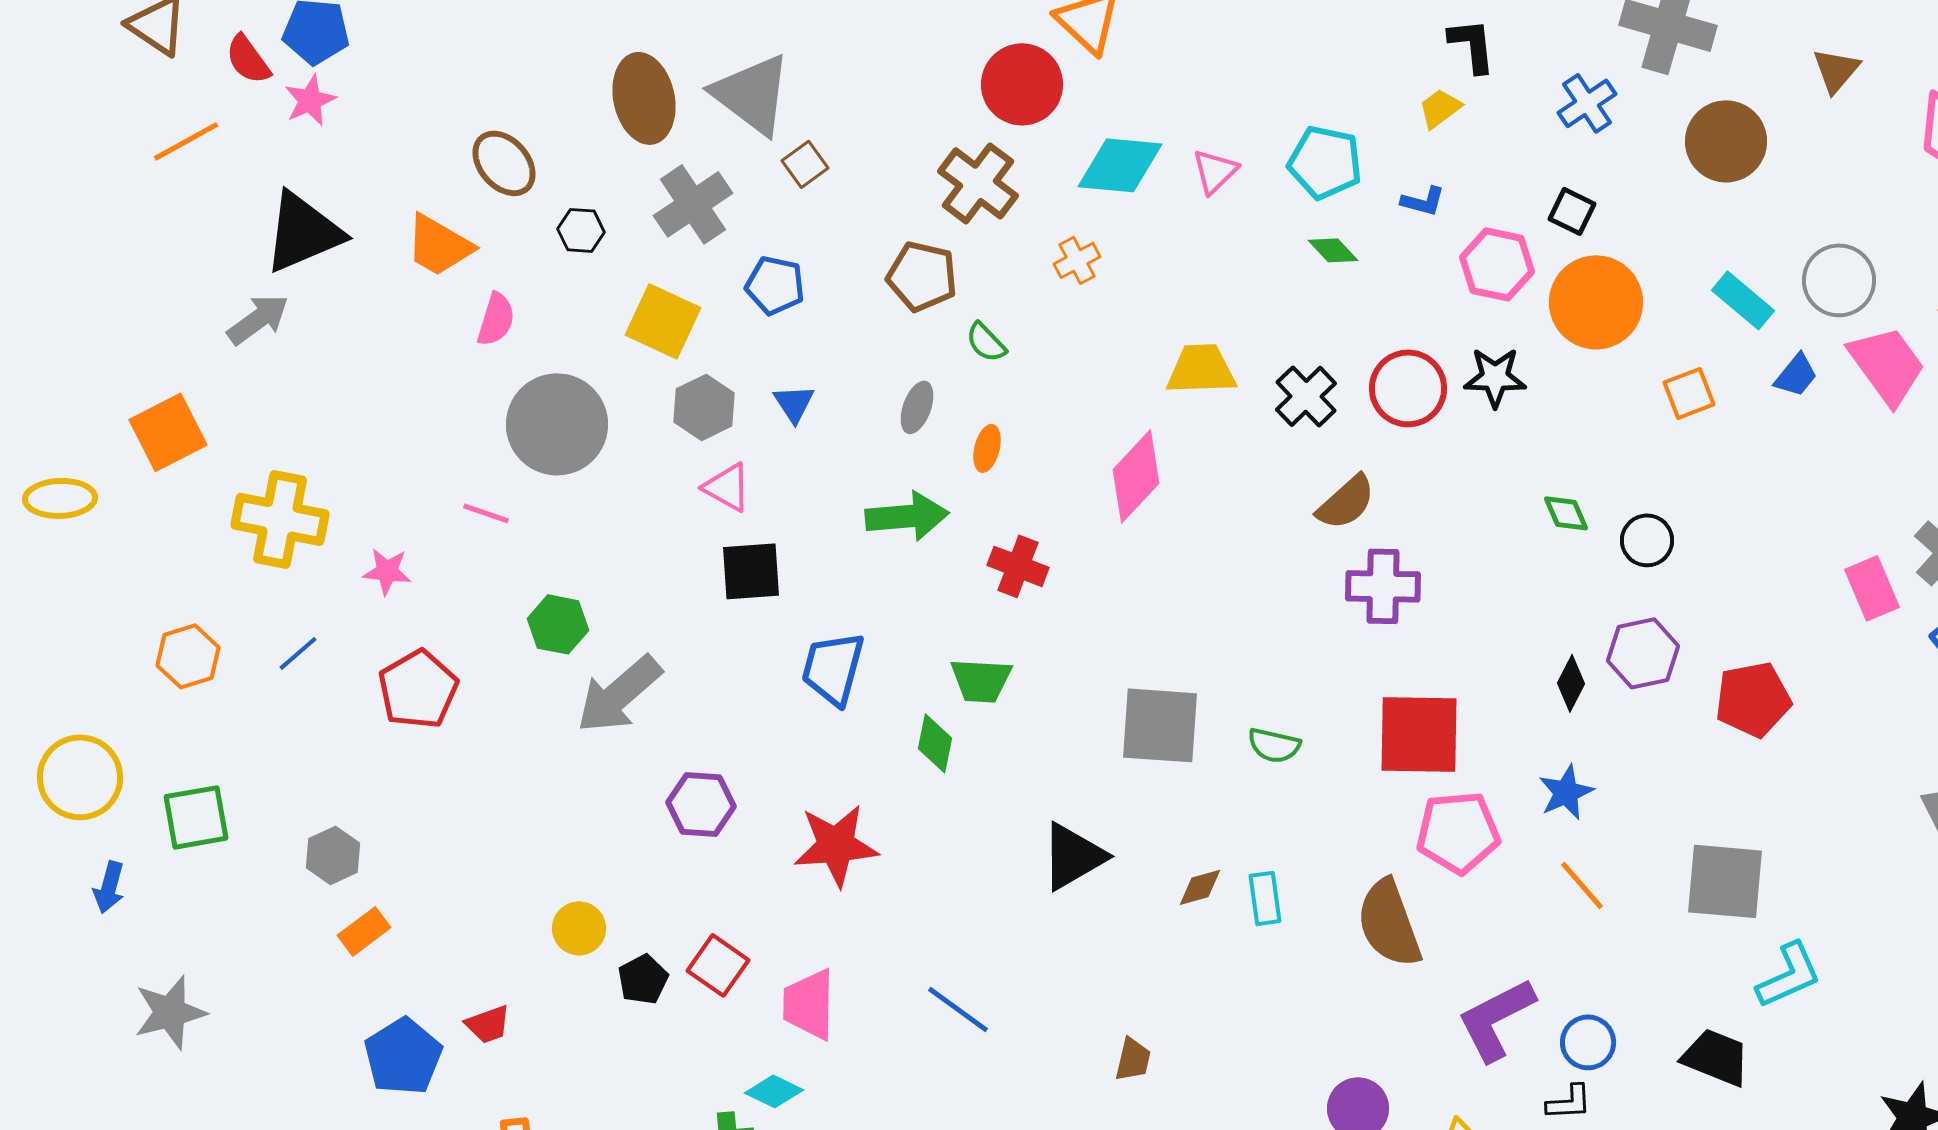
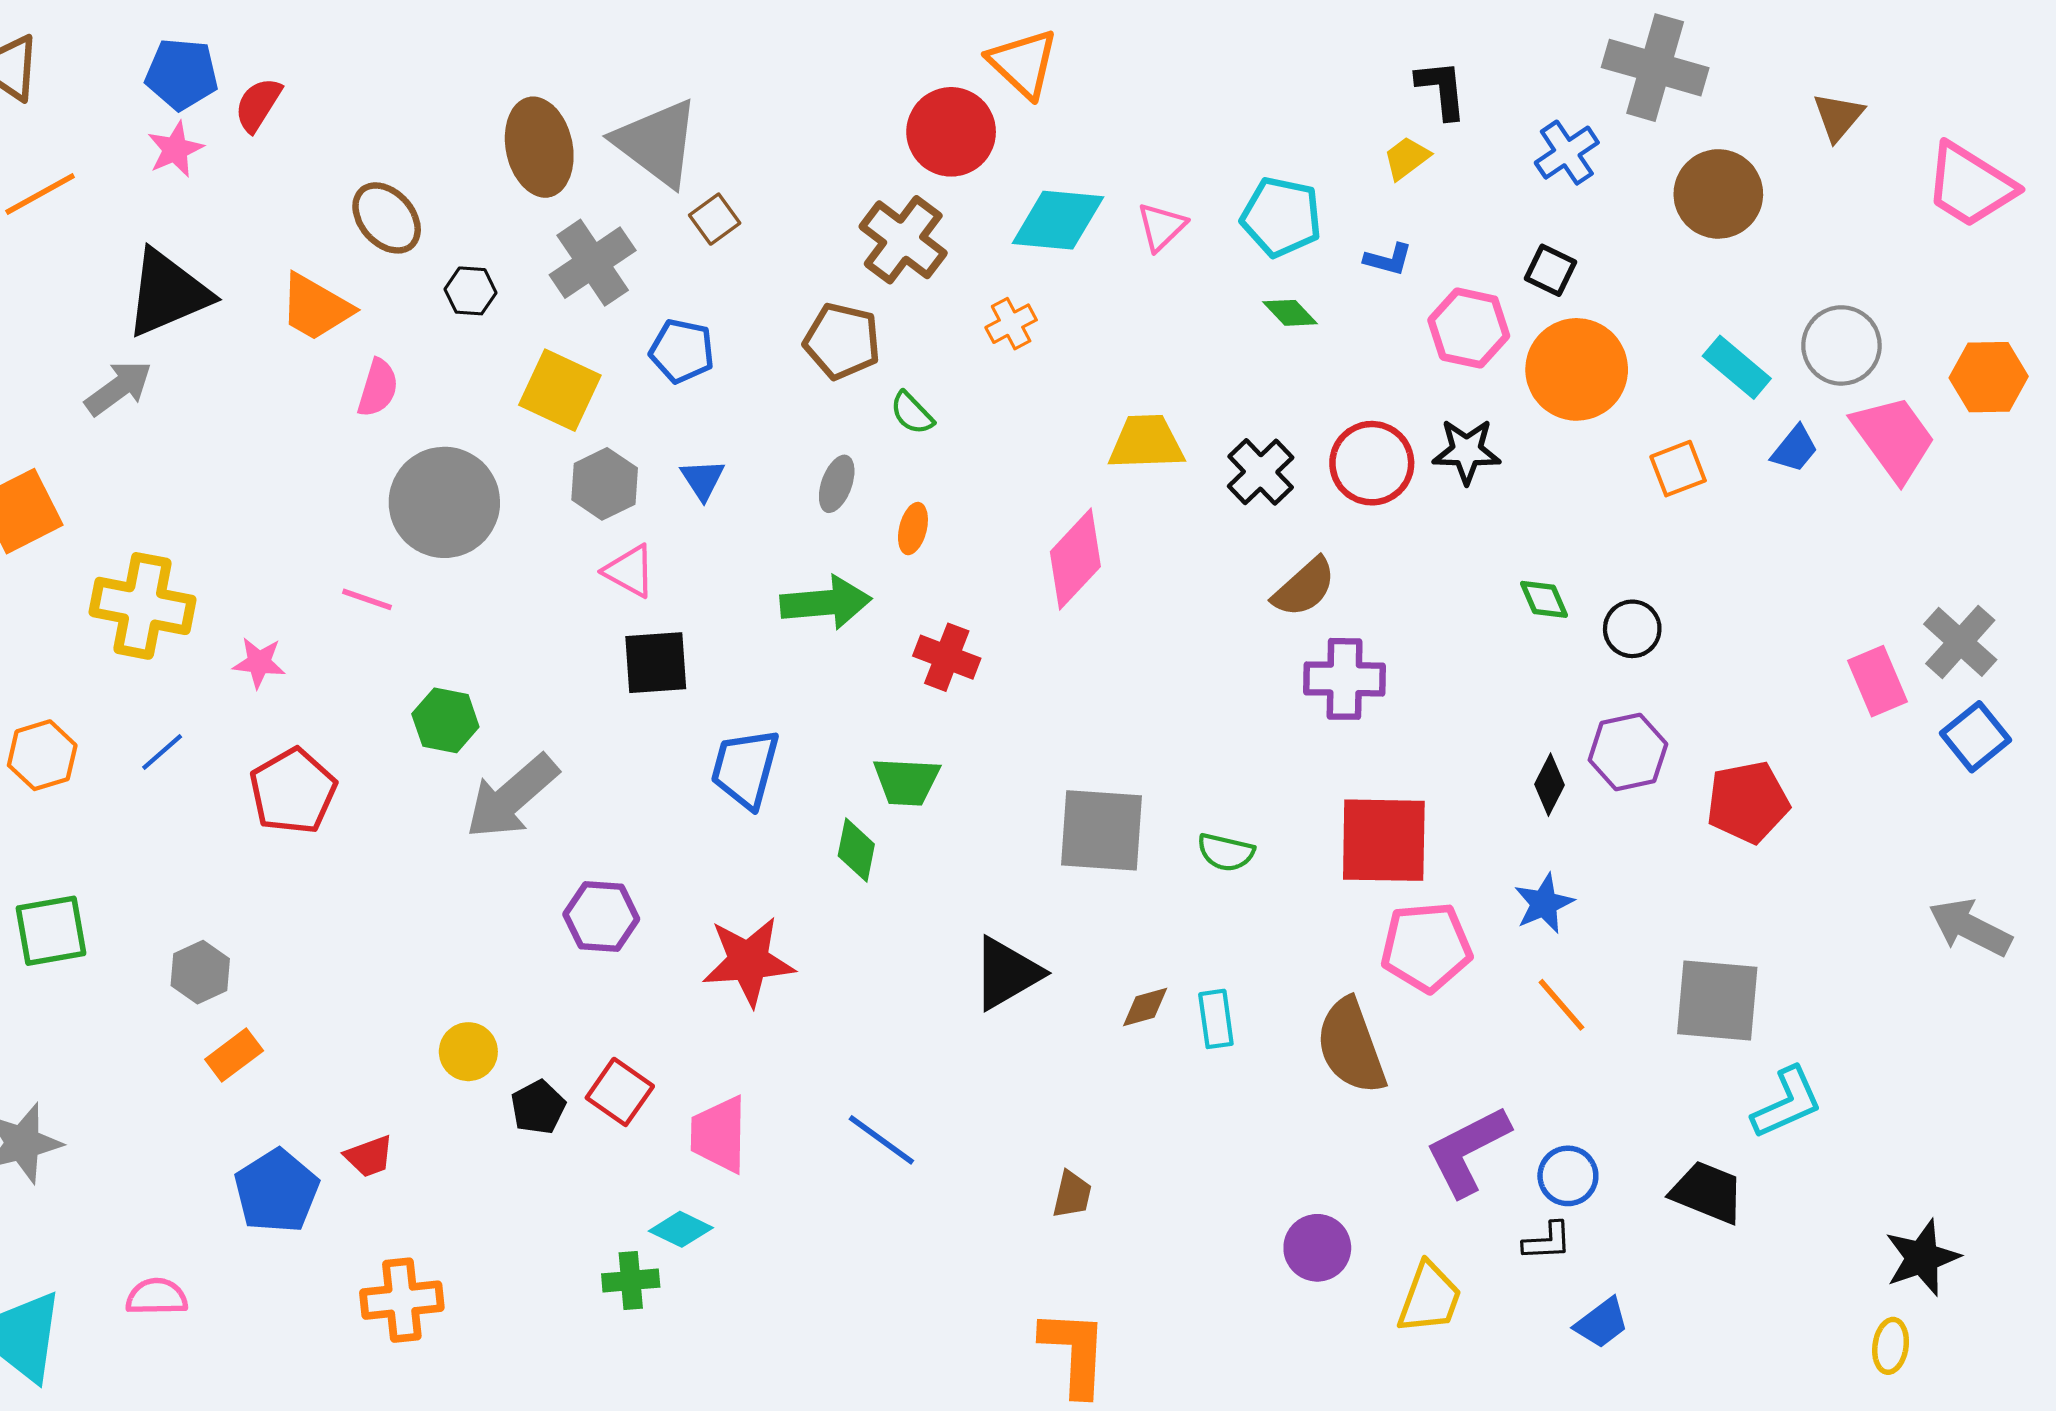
red semicircle: (248, 59) -> (258, 105), moved, turned 68

